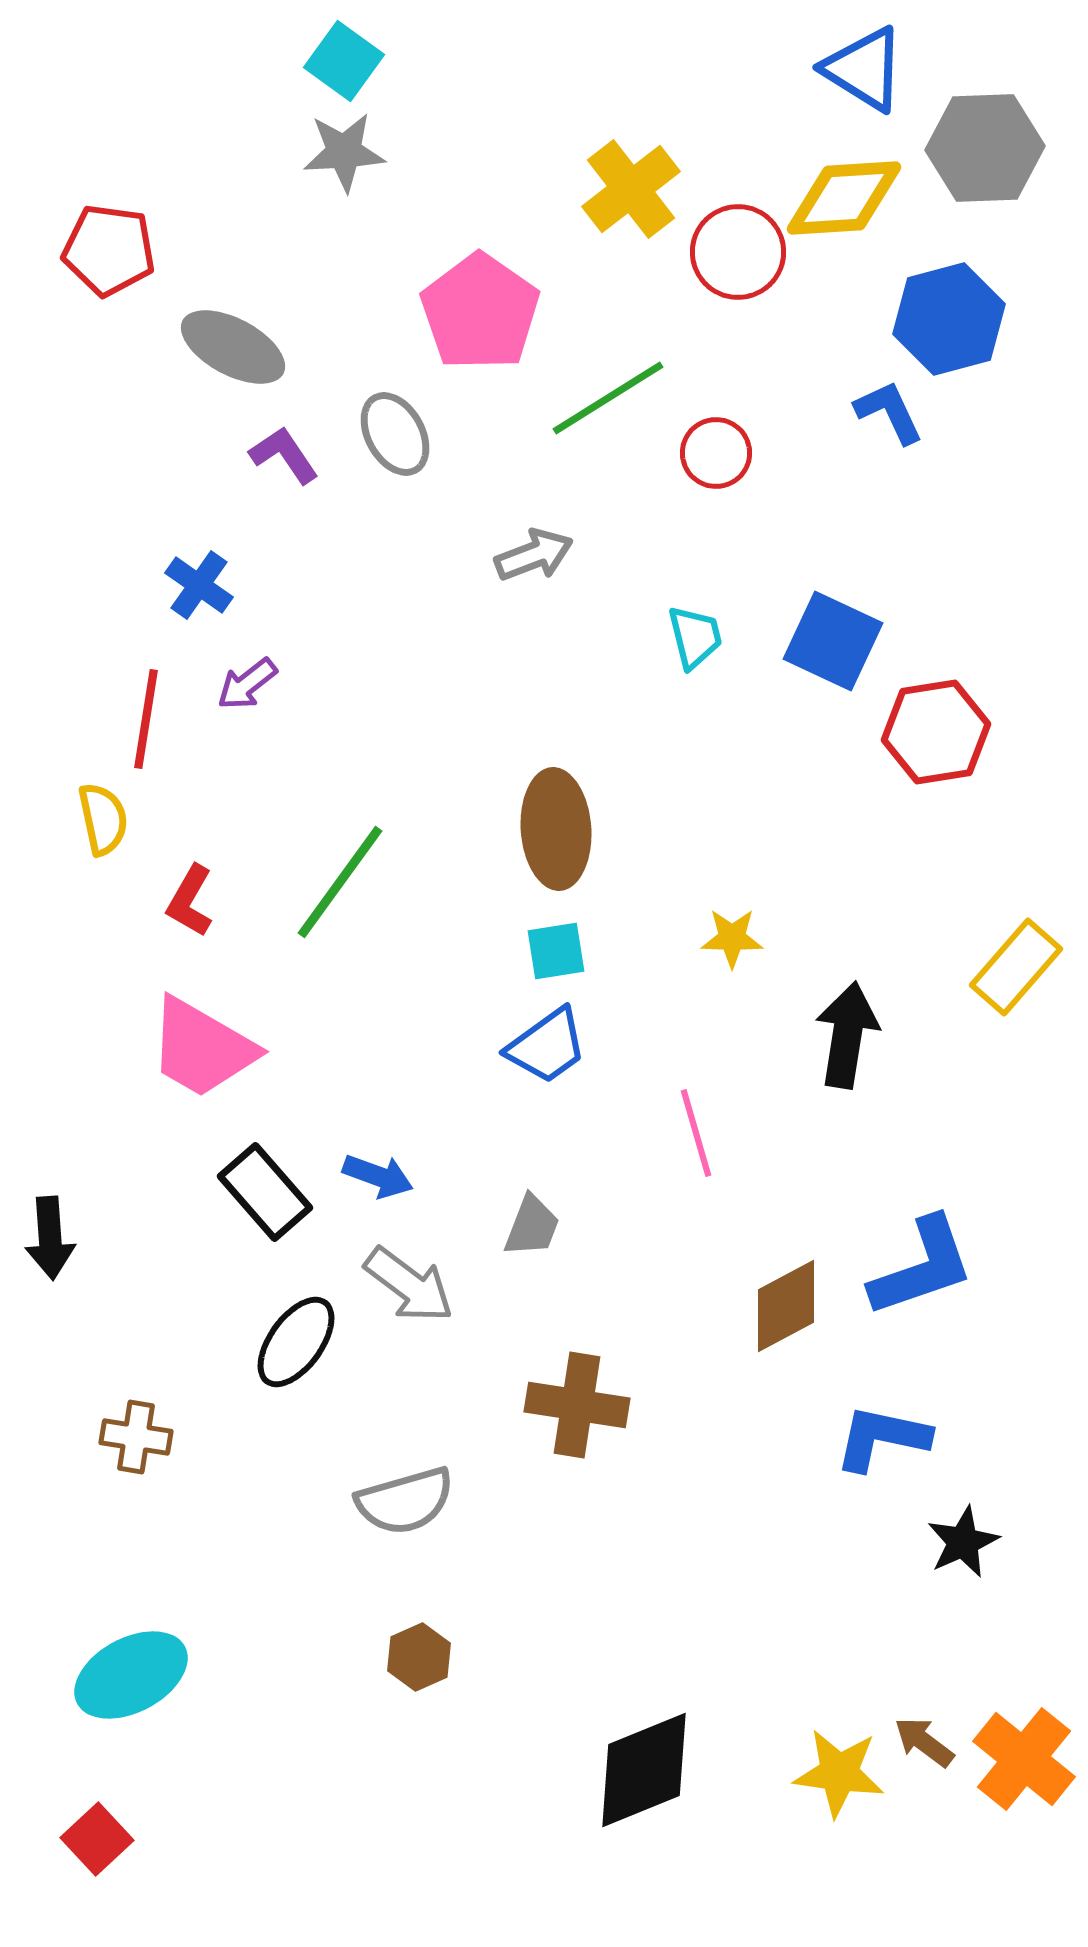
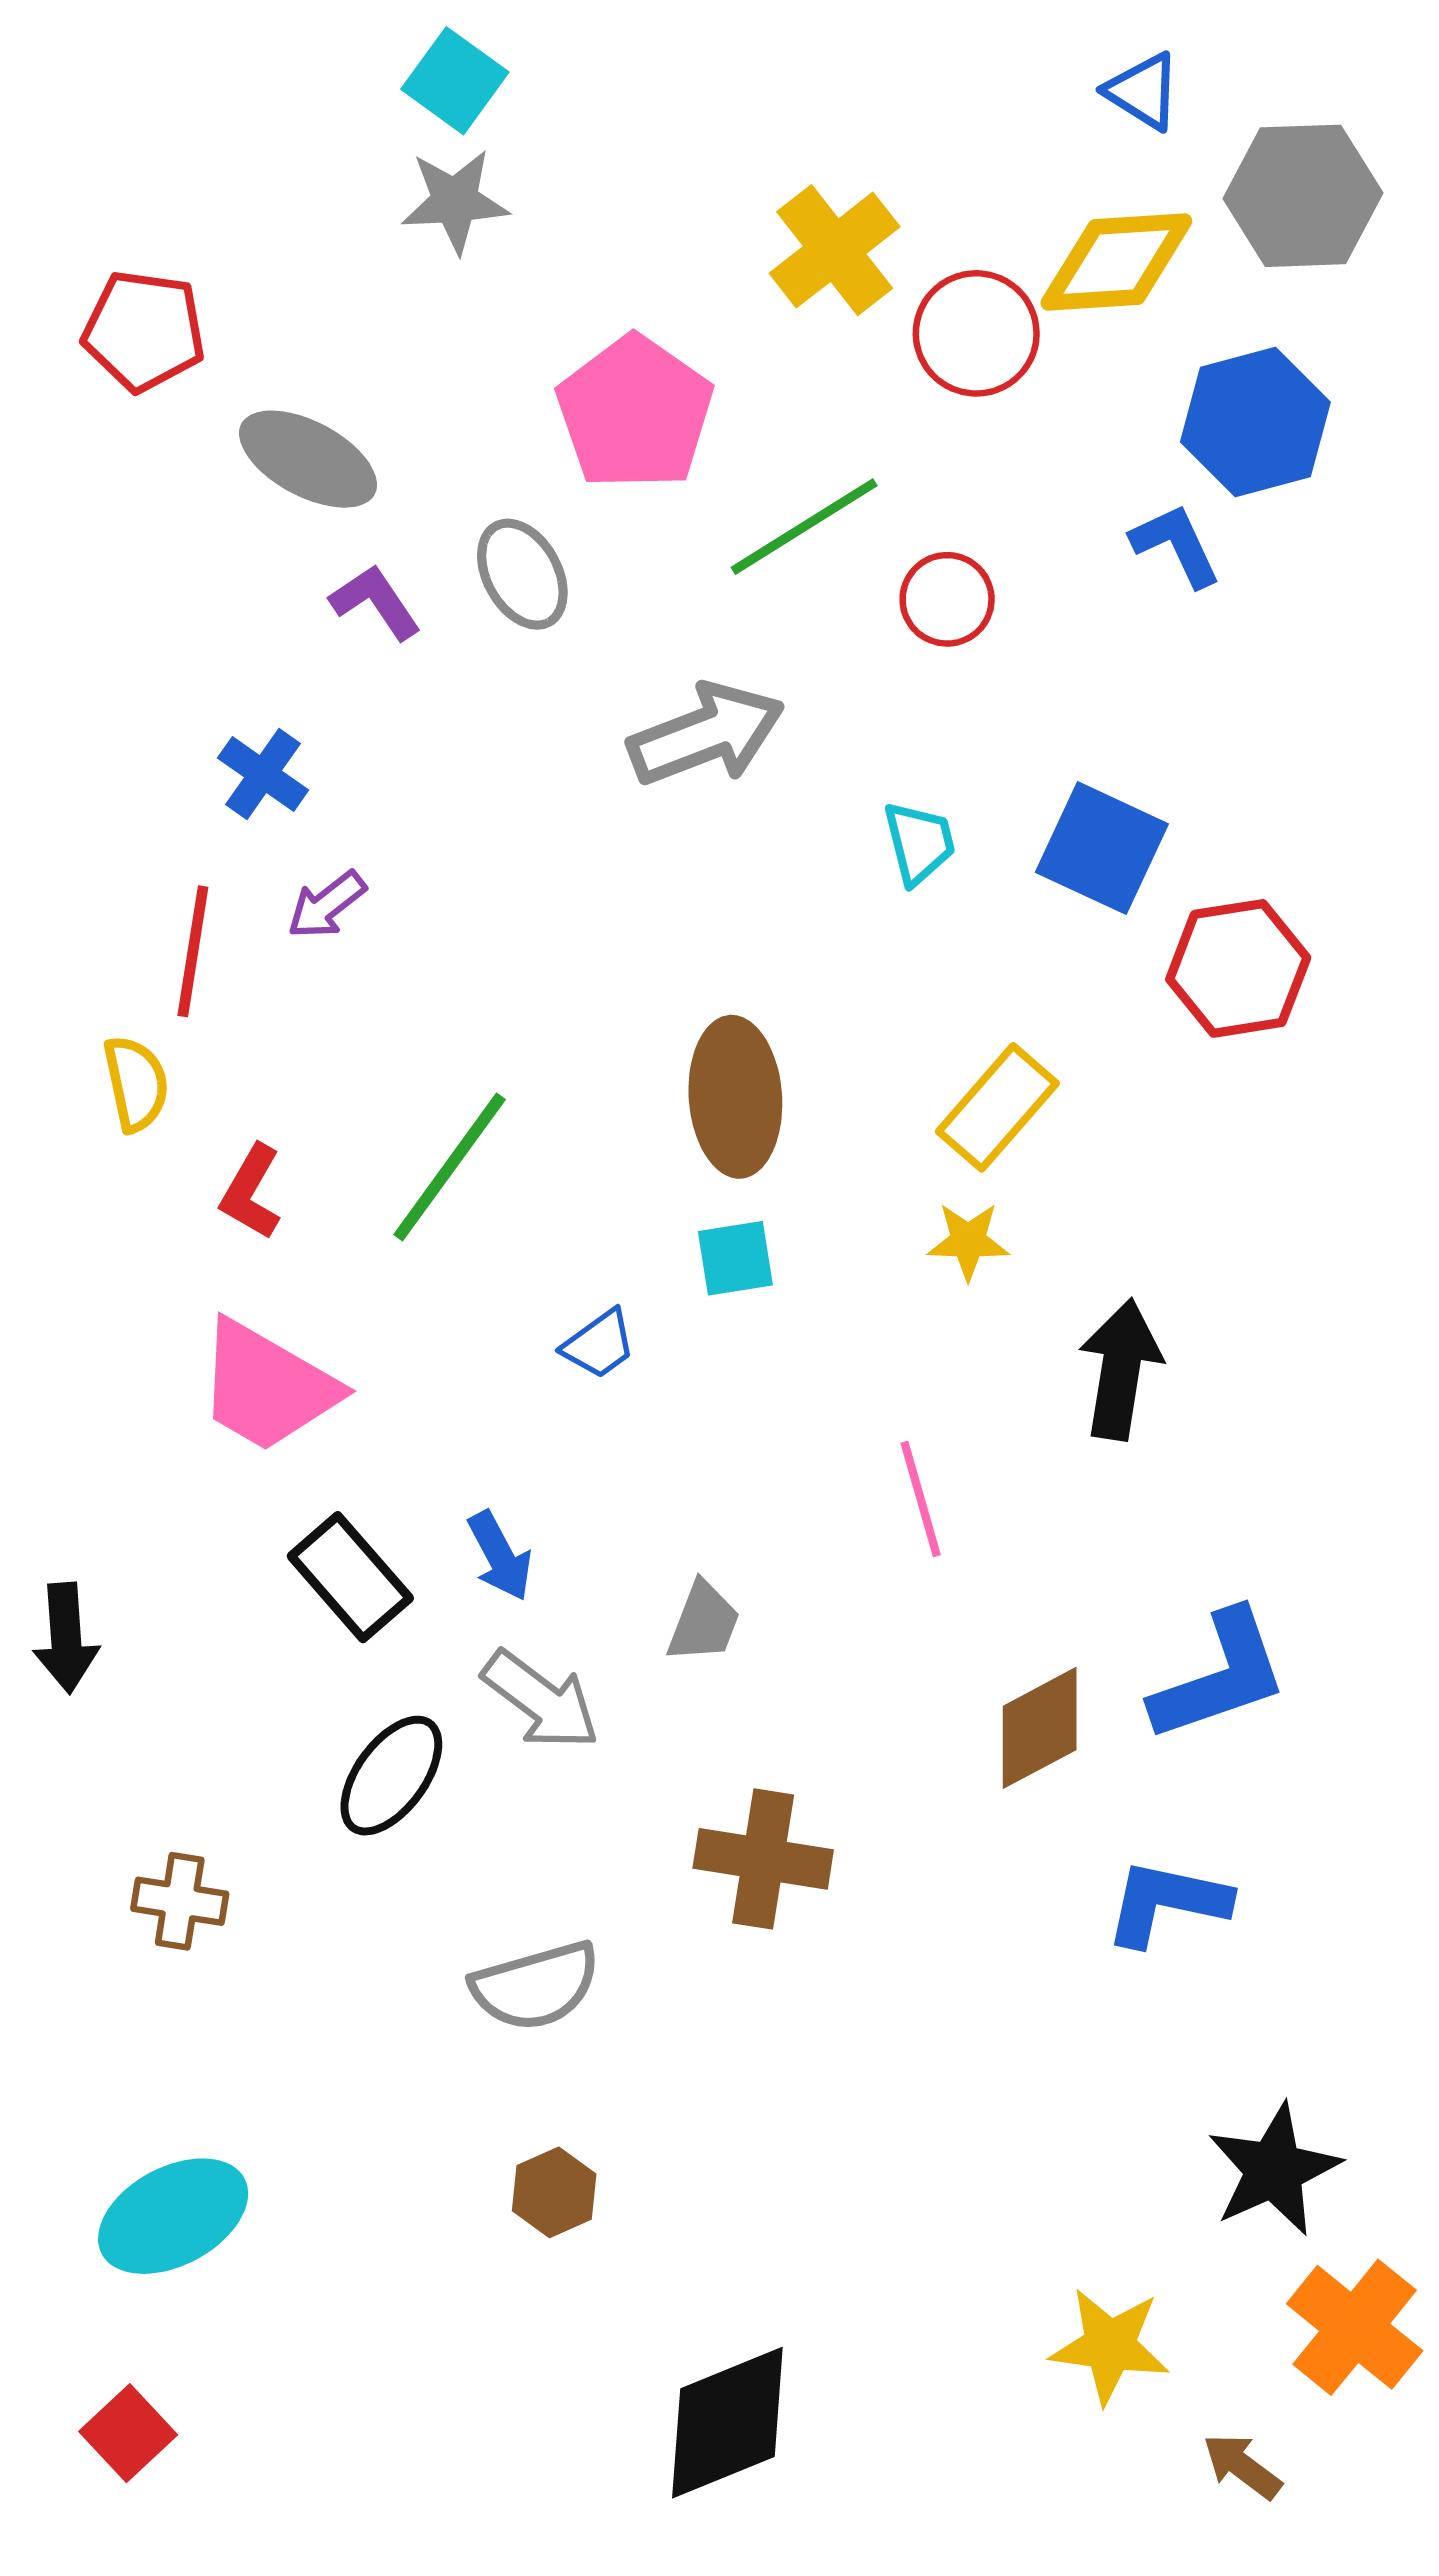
blue triangle: (864, 69) -> (1143, 91), size x0.7
gray arrow: (534, 555) -> (706, 734), size x1.5
yellow rectangle: (1016, 967) -> (997, 1107), moved
blue trapezoid: (547, 1046) -> (599, 1344), moved, size x0.7
blue arrow: (378, 1176) -> (500, 1556), turned 42
black star: (963, 1542) -> (1274, 2170), moved, size x1.4
brown arrow: (924, 1742) -> (1242, 2466), moved
black diamond: (644, 1770) -> (727, 2423), moved

